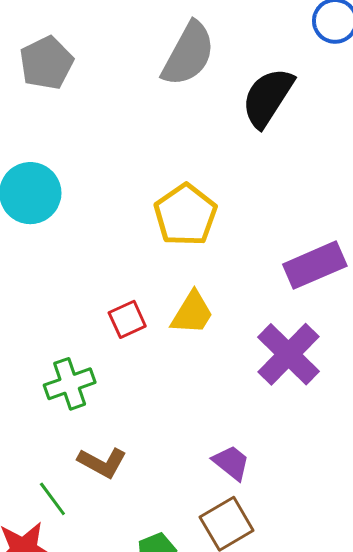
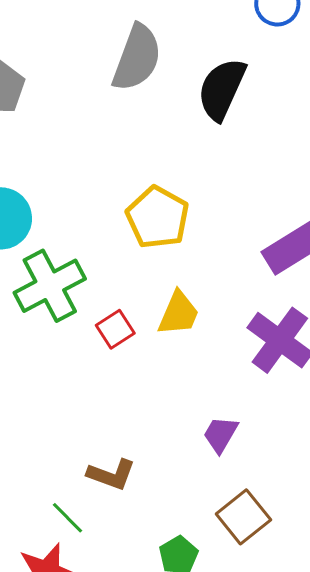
green cross: (70, 384) -> (50, 286), moved, size x1.4
purple trapezoid: (231, 463) -> (221, 434), moved, turned -90

